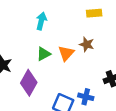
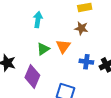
brown star: (87, 44) -> (81, 28), moved
blue cross: (86, 97) -> (86, 62), moved

